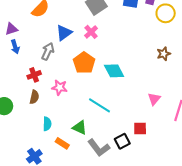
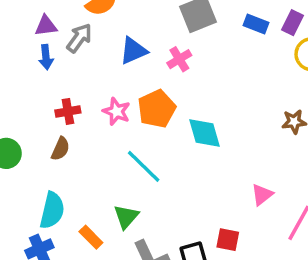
gray arrow: (48, 51) -> (79, 38), moved
pink star: (59, 87) -> (116, 111), moved
cyan line: (100, 105) -> (144, 166), moved
cyan semicircle: (47, 124) -> (52, 210), moved, size x1.5
green triangle: (80, 128) -> (126, 217), turned 35

